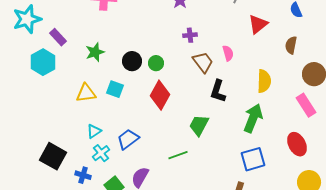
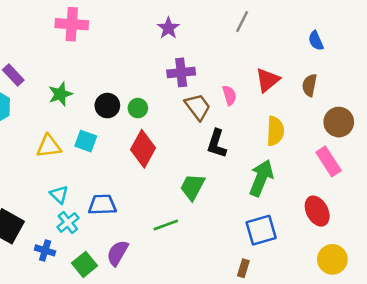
red triangle: (258, 24) -> (268, 80), moved
purple cross: (190, 35) -> (181, 72), size x1.5
cyan triangle: (94, 131) -> (59, 195), turned -42
blue trapezoid: (128, 139) -> (102, 205), turned 35

